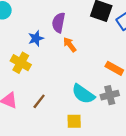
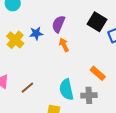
yellow cross: (21, 63) -> (15, 40), moved
cyan semicircle: (83, 94) -> (66, 90), turned 30

